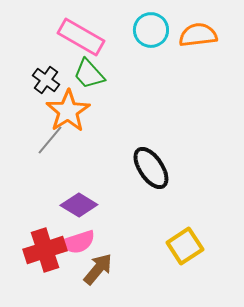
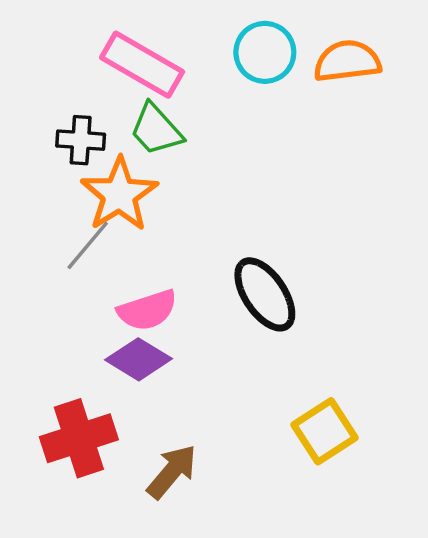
black cross: (46, 80) -> (81, 140), turned -32
pink semicircle: (78, 242) -> (147, 310), moved

